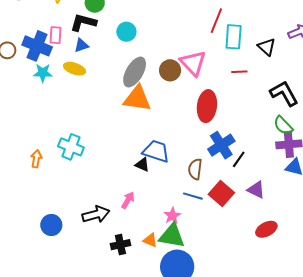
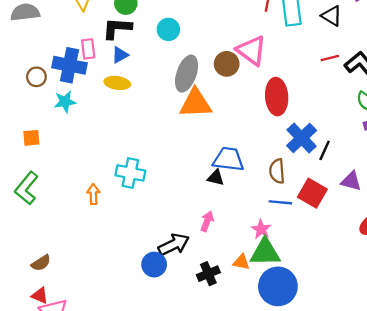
red line: (239, 72) -> (330, 58), moved
cyan star: (43, 73) -> (65, 102), moved
blue circle: (51, 225) -> (154, 265), moved

